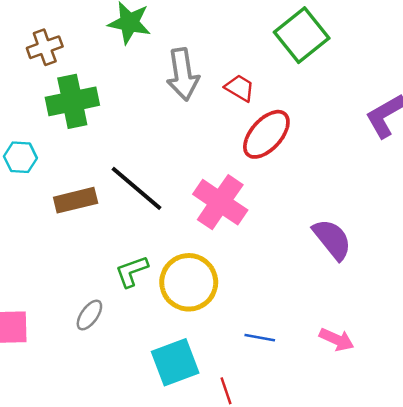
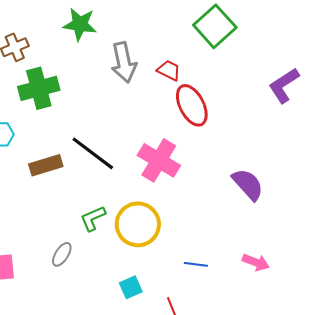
red ellipse: (266, 134) -> (192, 105), turned -66
cyan square: (175, 362) -> (131, 287), size x0.6

